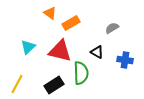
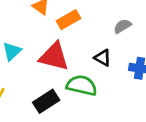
green semicircle: (81, 73) -> (82, 85), turned -75

